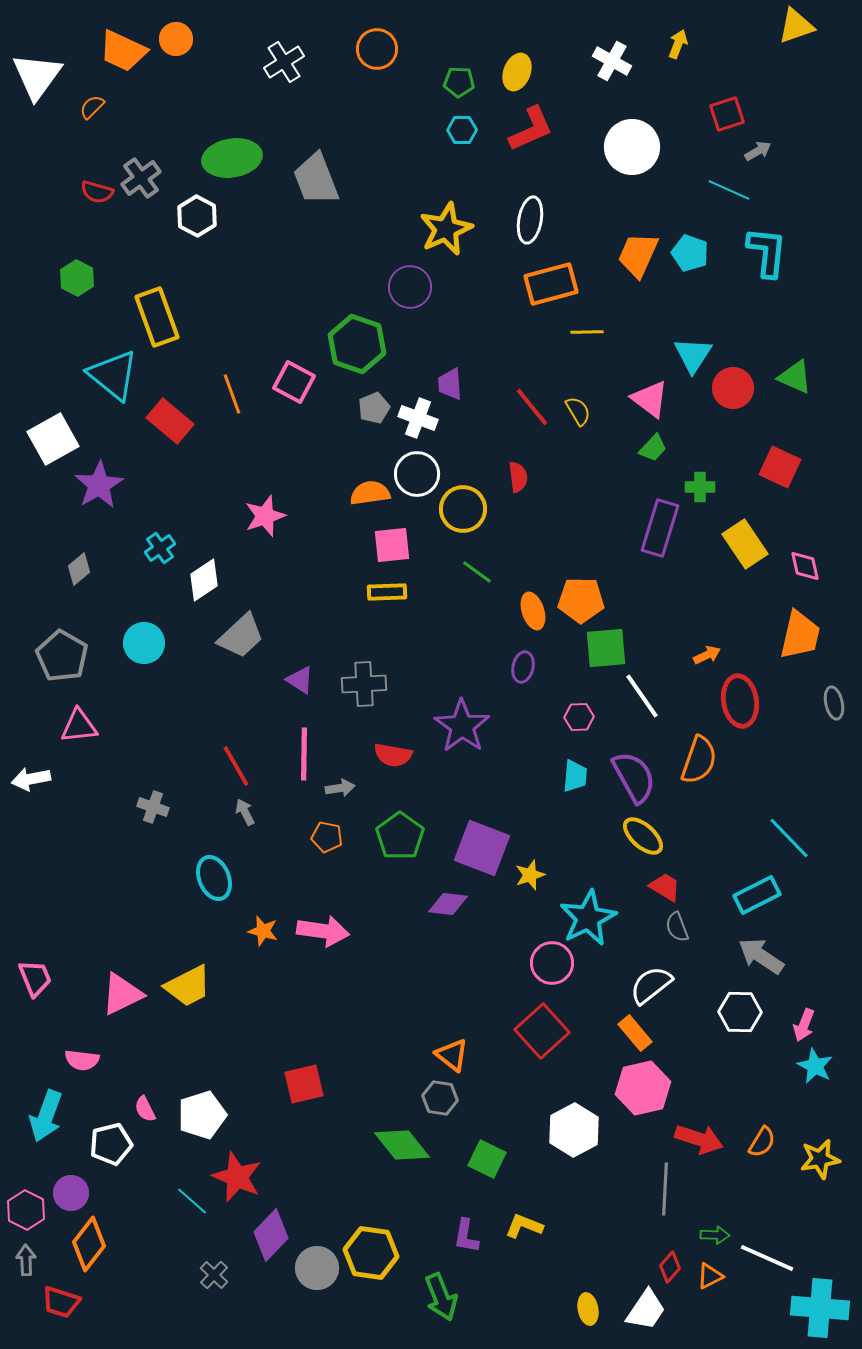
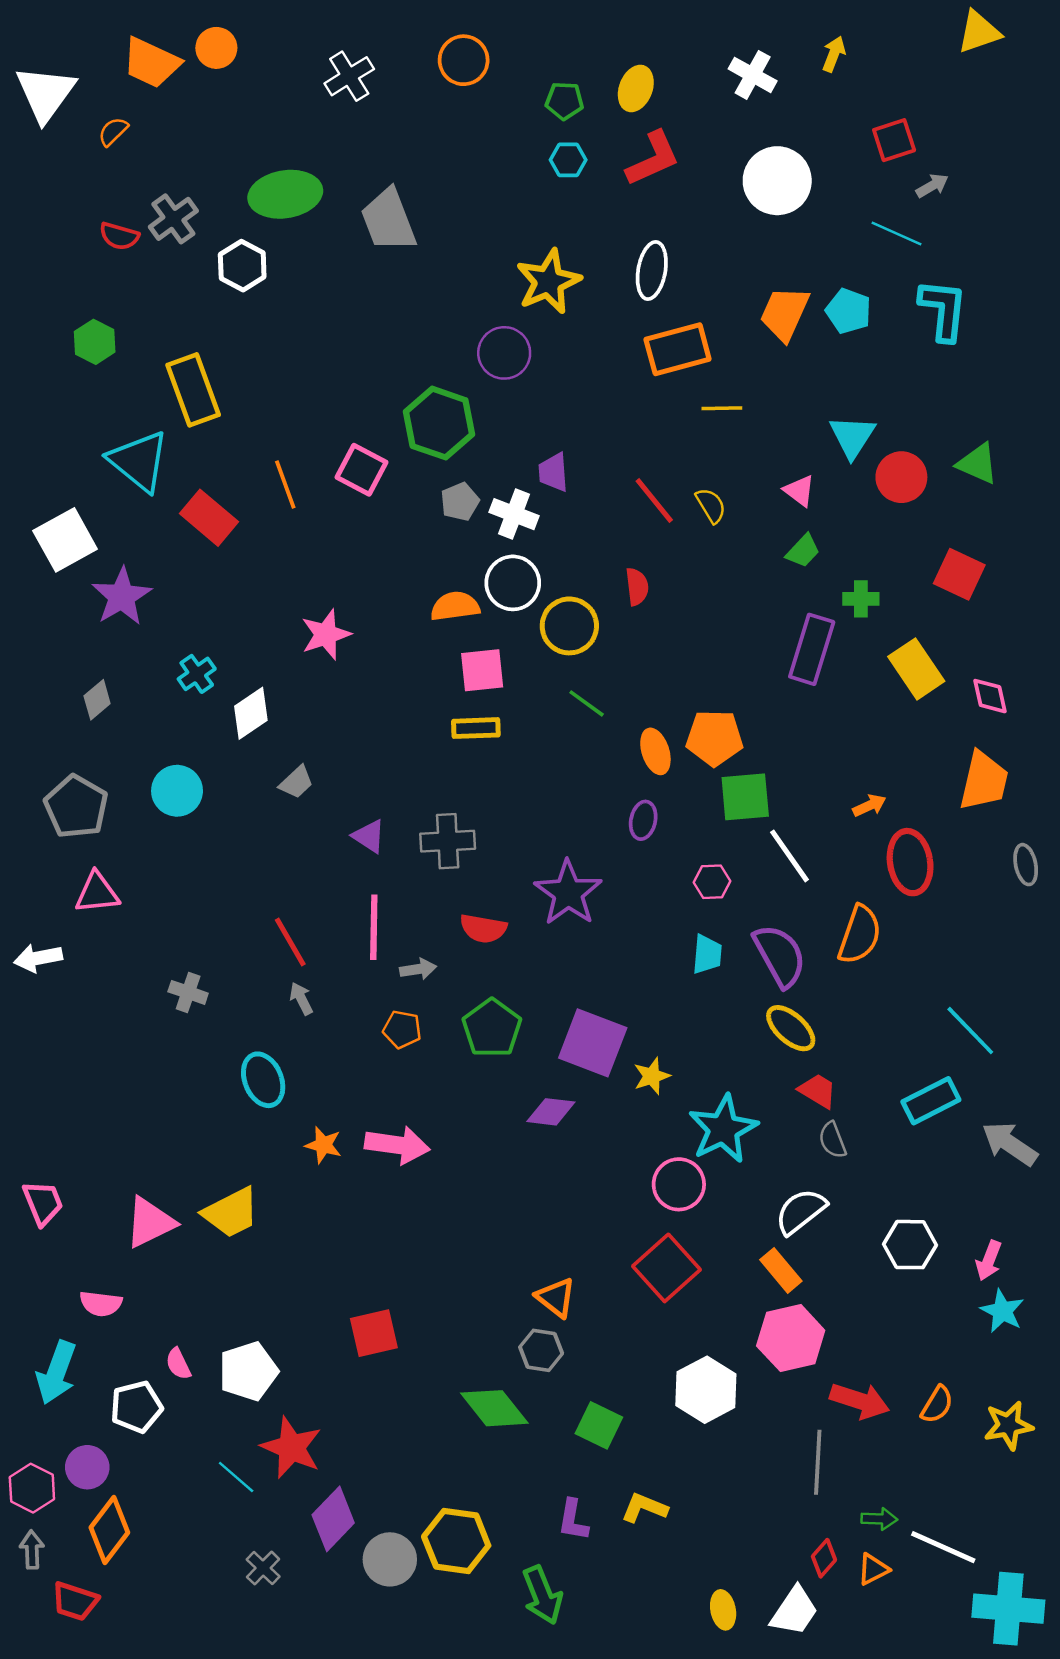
pink triangle: (650, 399) -> (799, 491), size x0.7
gray trapezoid: (241, 636) -> (296, 782), size x0.6
gray arrow: (761, 956) -> (1010, 1144), moved

